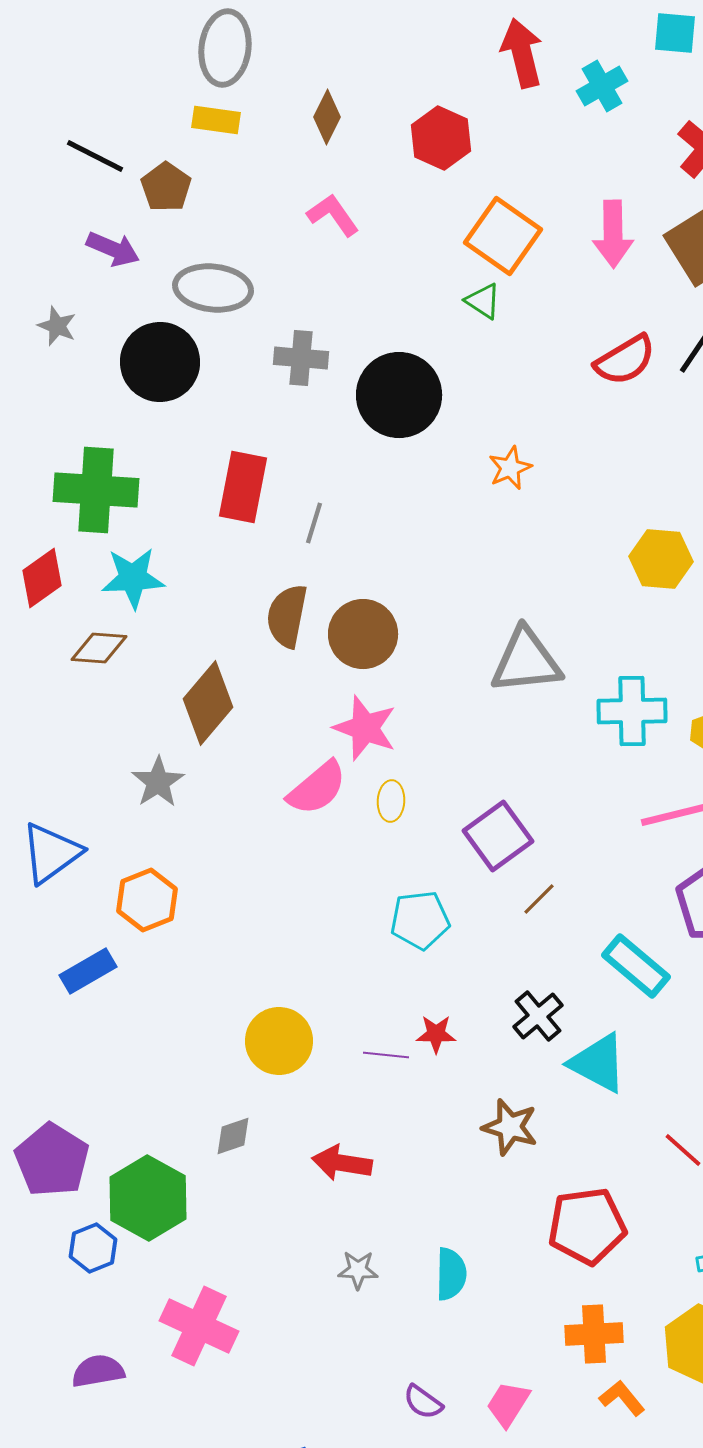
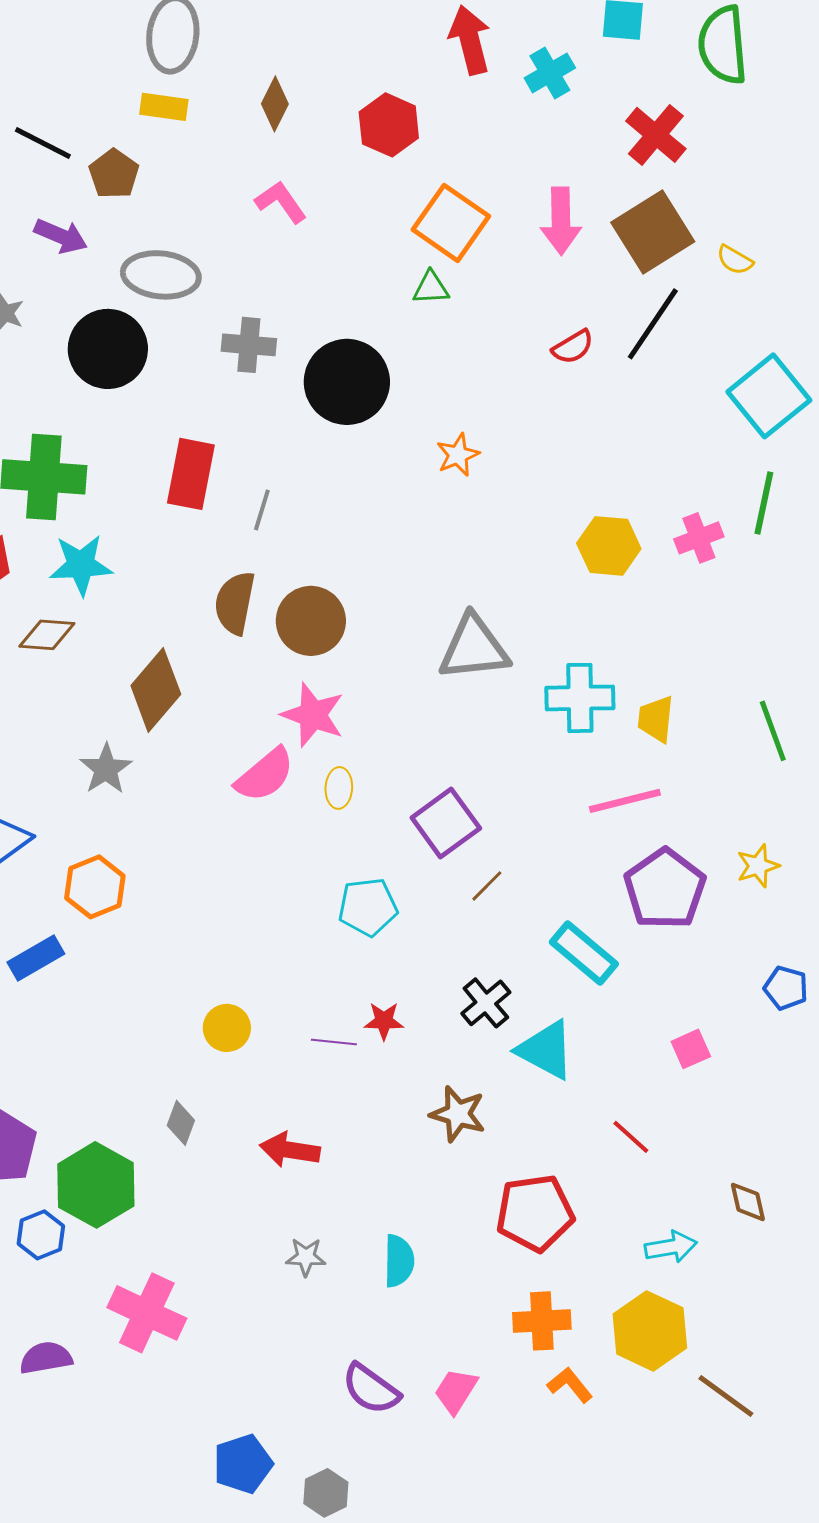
green triangle: (483, 301) -> (431, 288), turned -36
red semicircle: (625, 360) -> (573, 347), size x0.7
yellow circle: (279, 1041) -> (227, 1028), size x0.7
gray diamond: (233, 1136) -> (181, 1123), turned -51
purple semicircle: (423, 1402) -> (371, 1389), size x1.5

